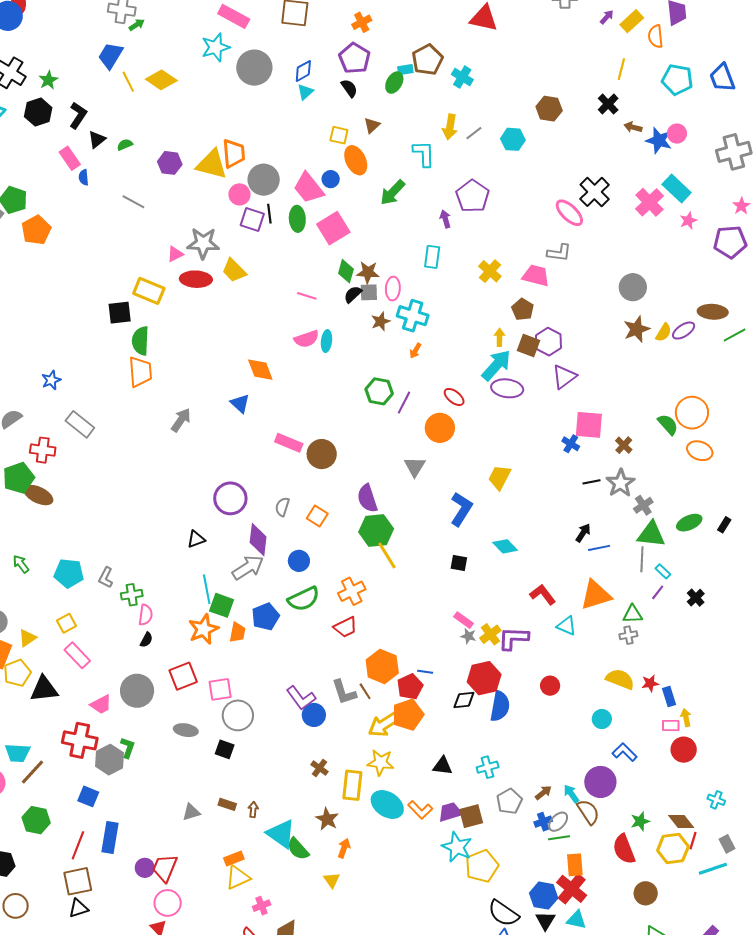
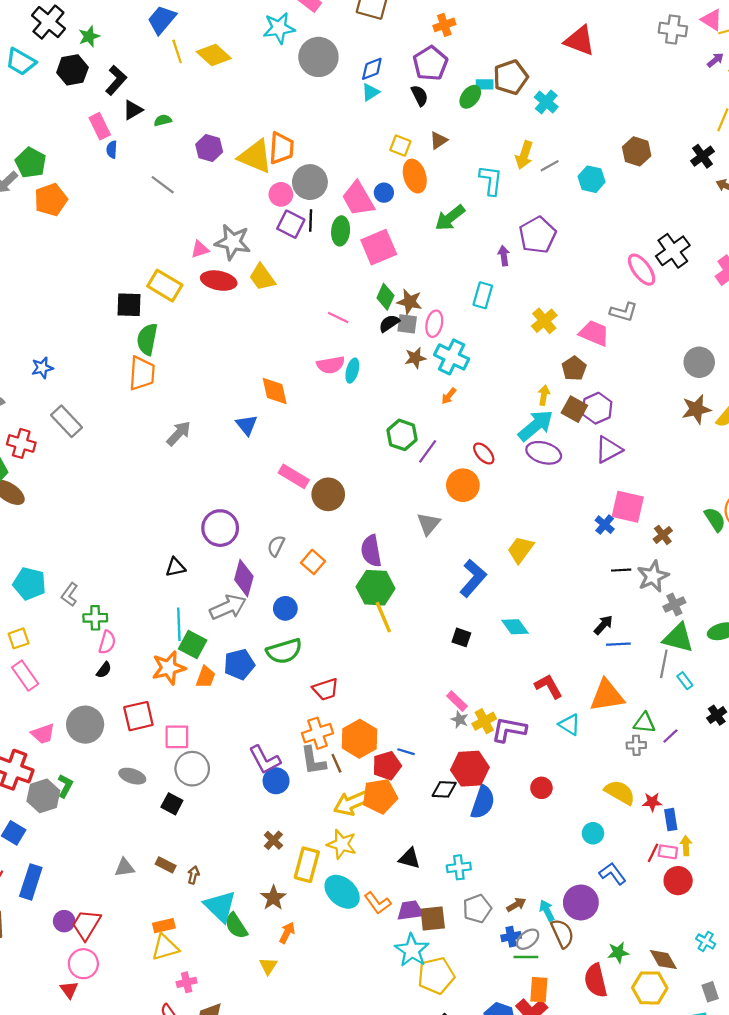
orange cross: (352, 591) -> (317, 733), moved
purple line: (658, 592) -> (670, 736), moved
red line: (693, 841) -> (653, 853), moved

